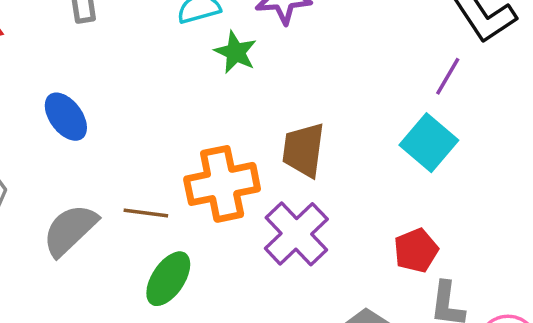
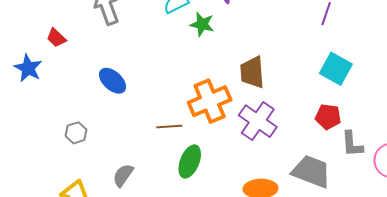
cyan square: (429, 143) -> (336, 69), moved
gray semicircle: (70, 230) -> (123, 175), moved, size x0.7
red pentagon: (416, 250) -> (328, 117), turned -30

